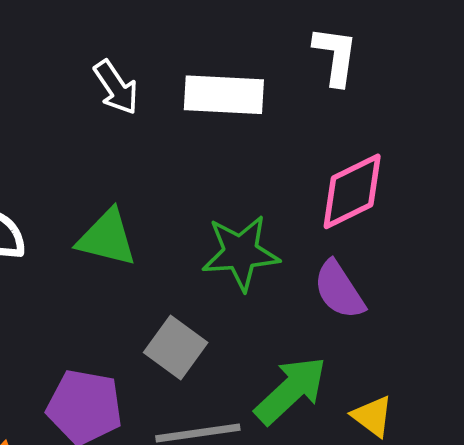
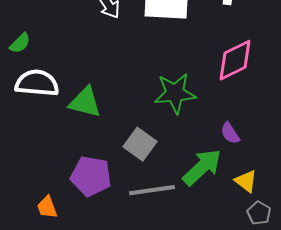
green triangle: (107, 238) -> (85, 102), moved
purple semicircle: (339, 290) -> (230, 133), moved, size x0.7

